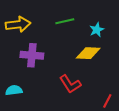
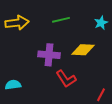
cyan star: (97, 30) -> (101, 23), moved
purple cross: (32, 55) -> (49, 55), moved

